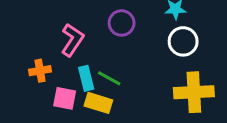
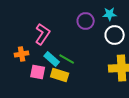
purple circle: (122, 23) -> (86, 21), moved
cyan rectangle: (86, 78) -> (52, 59), turned -35

